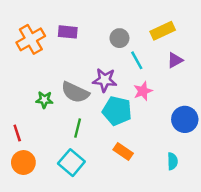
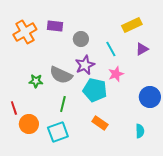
gray circle: (119, 38) -> (81, 39), moved
purple star: (105, 80) -> (85, 65), turned -30
orange circle: (23, 163) -> (29, 124), moved
cyan square: (71, 163) -> (58, 132), turned 30

